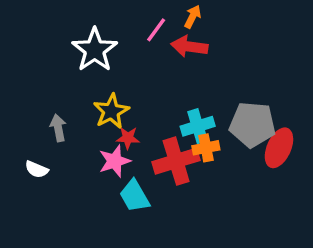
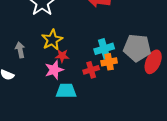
red cross: (176, 161) -> (91, 70), size x0.6
cyan trapezoid: (135, 196) -> (66, 91), turned 120

